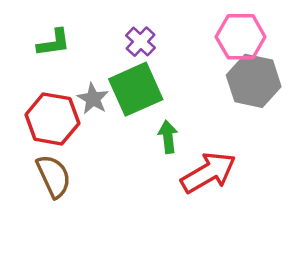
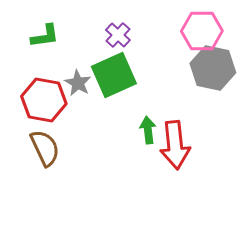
green arrow: (168, 137) -> (148, 130), moved
red arrow: (208, 173) -> (175, 145), turned 114

